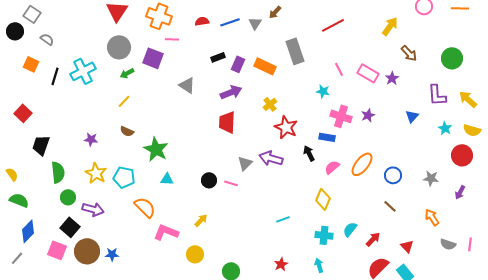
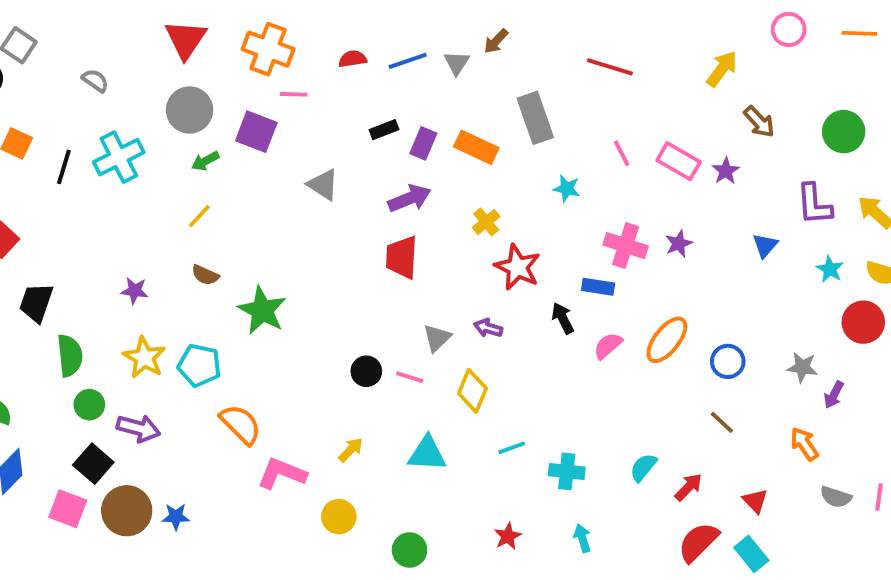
red line: (333, 25) -> (610, 67), turned 45
gray semicircle: (47, 39) -> (95, 81), moved
cyan star: (323, 91) -> (567, 189), moved
purple arrow: (271, 158) -> (488, 328), size x0.6
cyan triangle: (167, 179) -> (427, 454), moved, size x1.5
purple arrow: (460, 192) -> (834, 395), moved
yellow diamond: (323, 199) -> (472, 391), moved
cyan cross: (324, 235) -> (567, 471), moved

